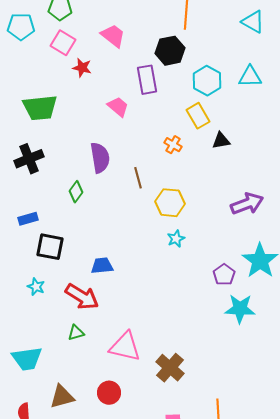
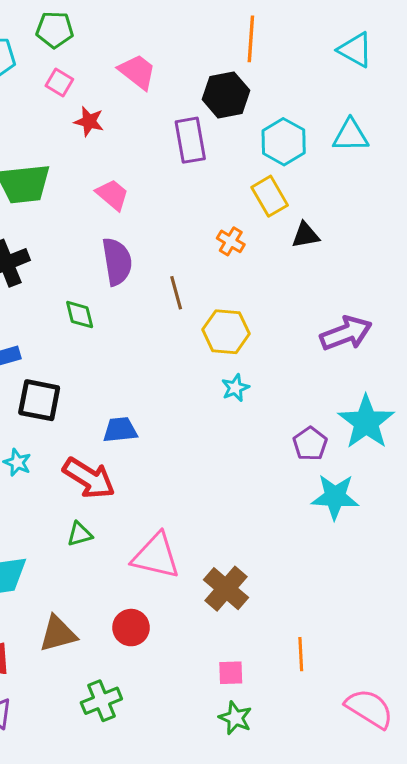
pink square: (63, 43) -> (59, 83), size x0.7
pink trapezoid: (118, 107) -> (112, 195), moved
green diamond: (76, 192) -> (80, 315), turned -50

